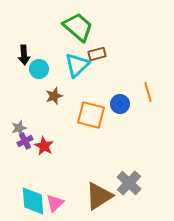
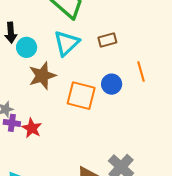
brown rectangle: (97, 54) -> (107, 40), moved
brown star: (54, 96) -> (42, 76), size x1.5
purple cross: (25, 141) -> (12, 123), turned 35

